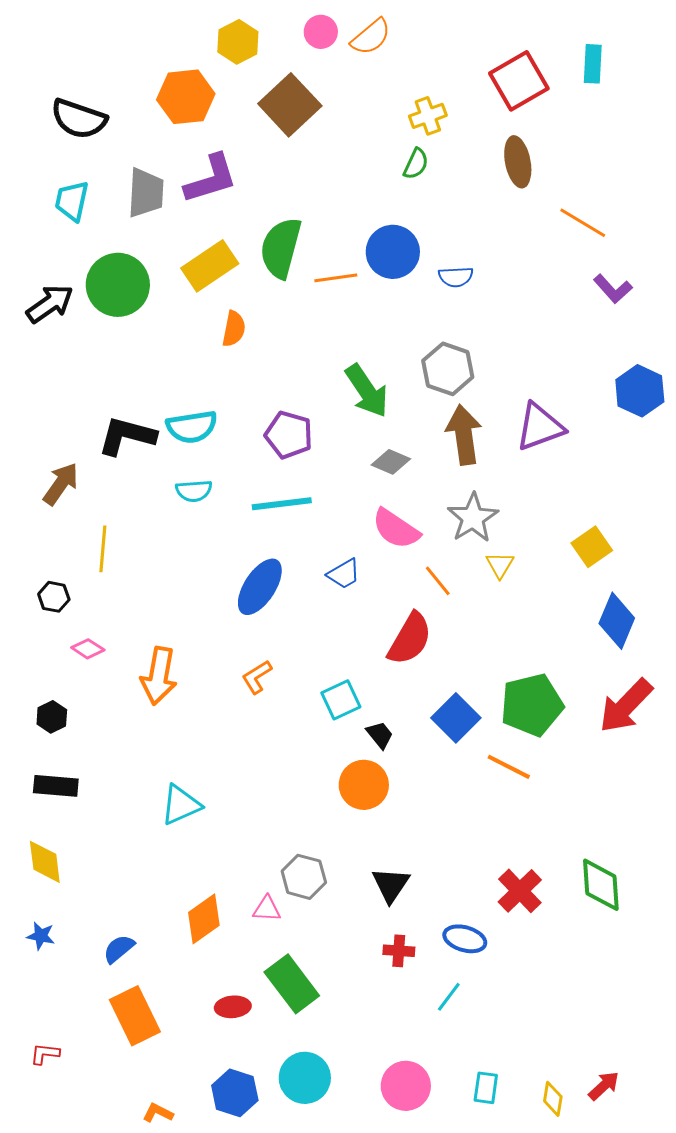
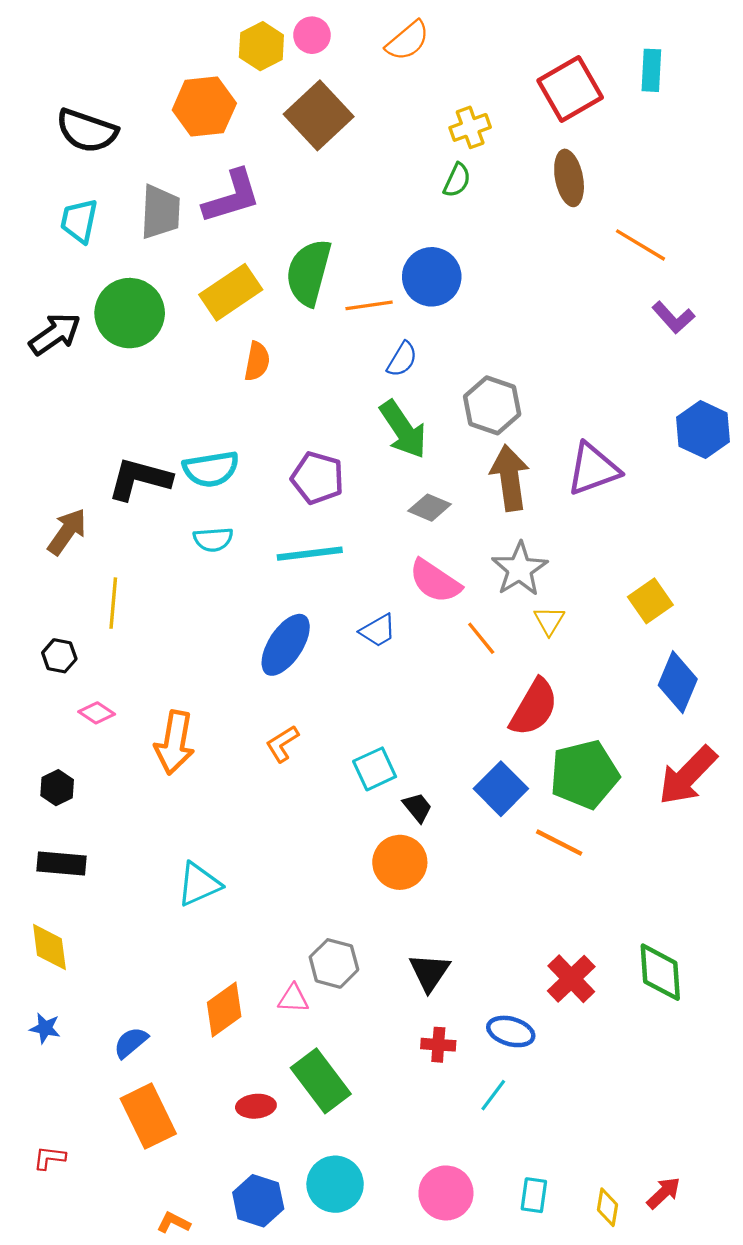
pink circle: (321, 32) -> (312, 35), moved
blue semicircle: (456, 277) -> (402, 359), moved, turned -56
red semicircle: (410, 639) -> (534, 707), moved

